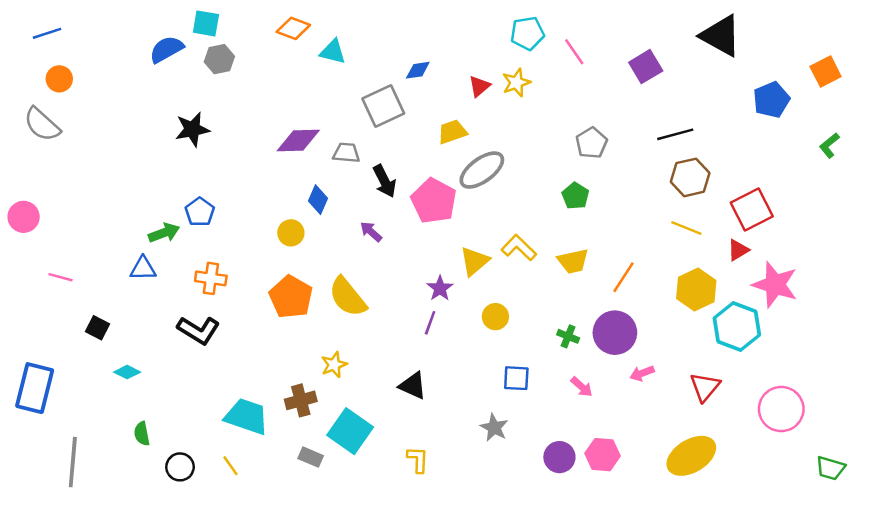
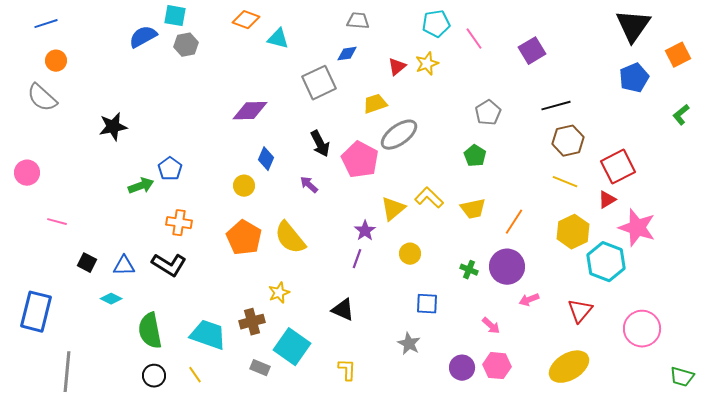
black triangle: (721, 36) -> (633, 26), moved, turned 36
black star: (192, 129) -> (113, 127), moved
gray trapezoid: (346, 153) -> (358, 21), moved
blue triangle: (143, 269) -> (124, 266), moved
pink arrow: (582, 387) -> (491, 326), moved
green semicircle: (142, 434) -> (150, 331), moved, size x1.8

